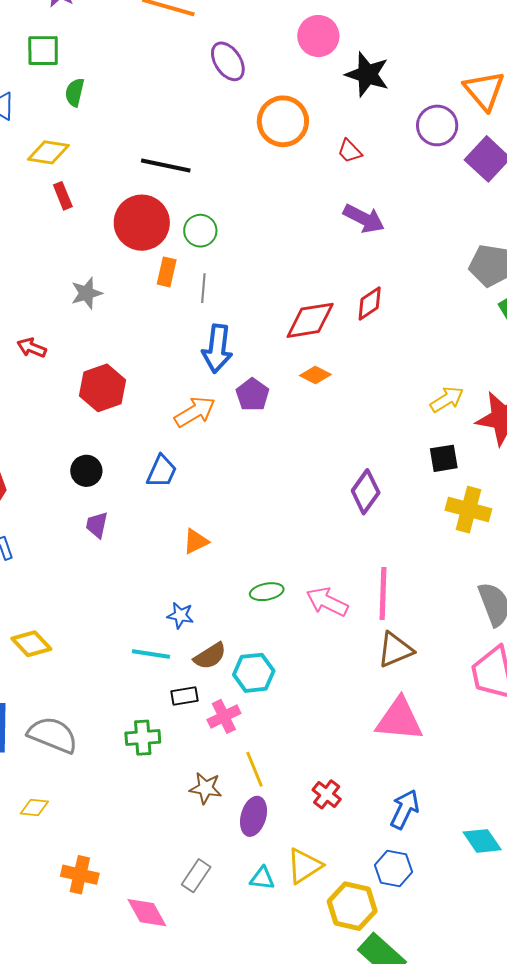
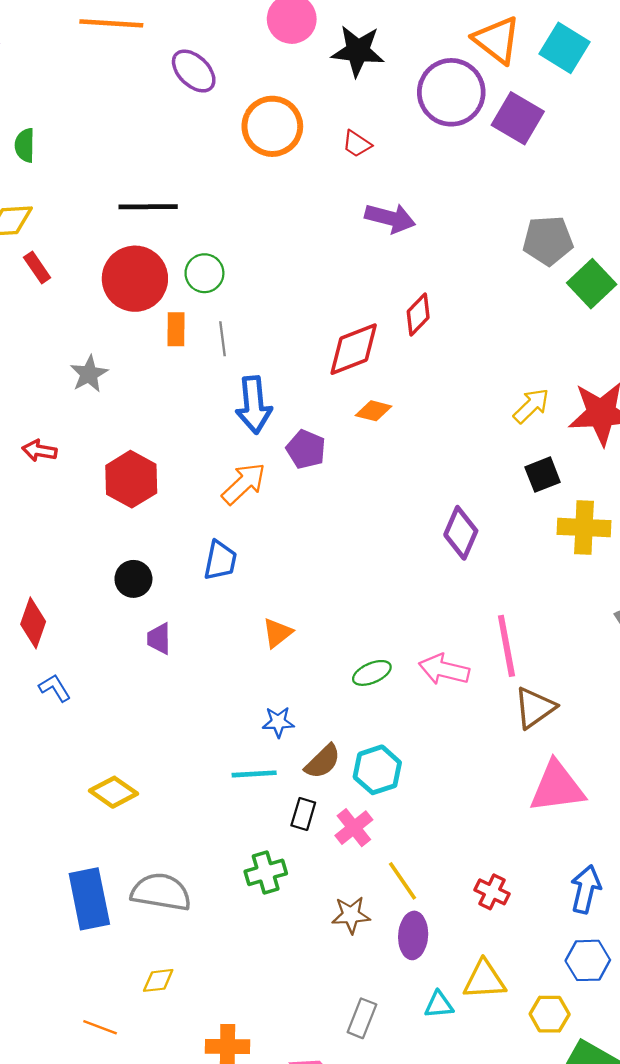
purple circle: (437, 125) -> (451, 92), size x1.4
black rectangle: (184, 696) -> (303, 814), turned -52
yellow triangle: (304, 866) -> (484, 980), turned 42
yellow hexagon: (352, 906) -> (550, 1014), size x0.7

